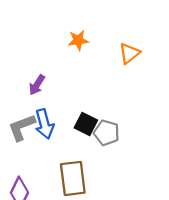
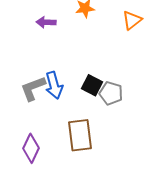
purple arrow: (37, 85) -> (46, 22), moved, turned 60

